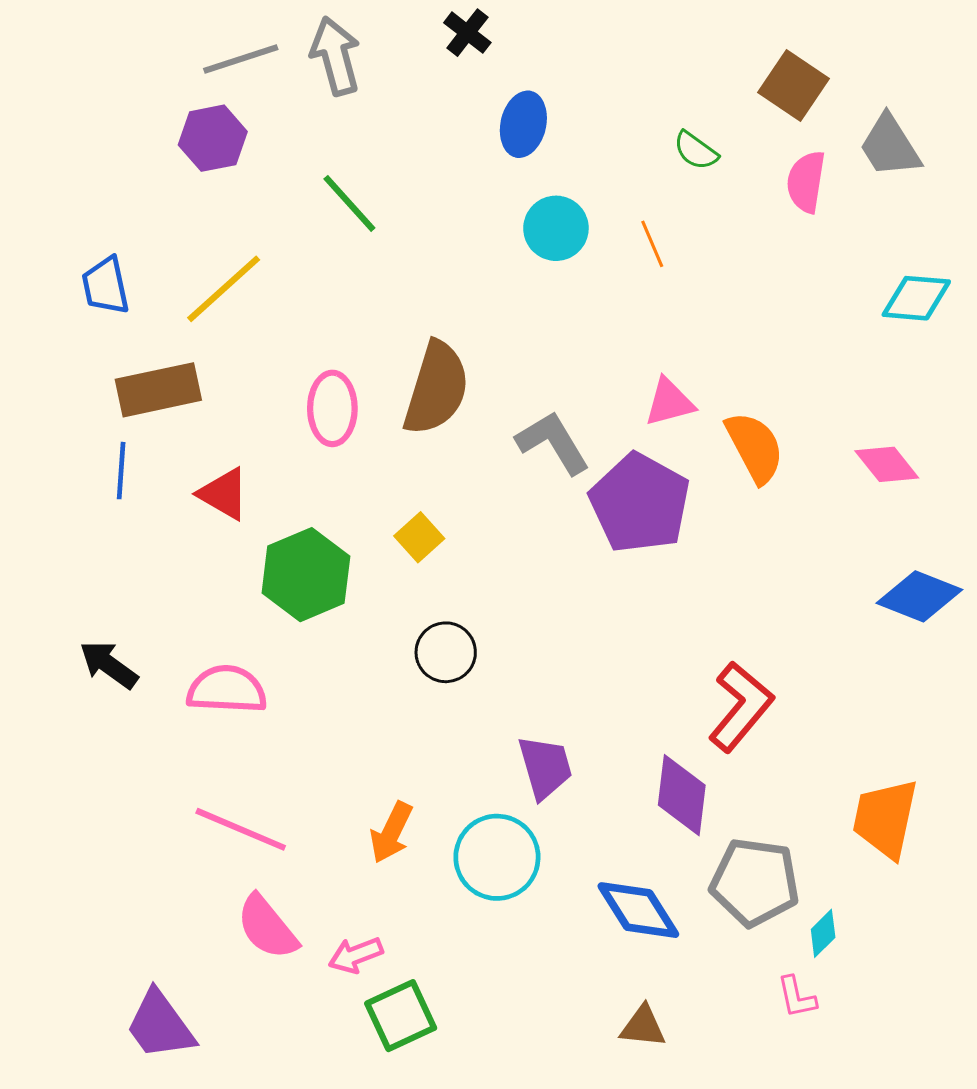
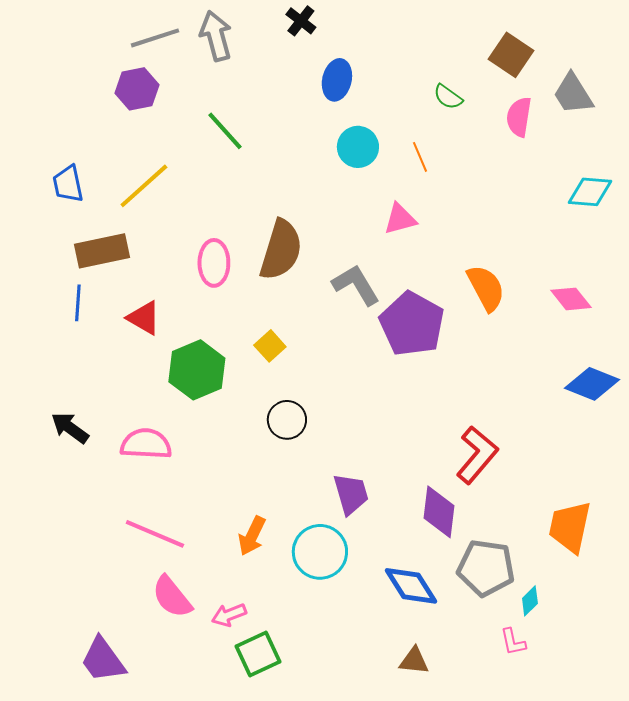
pink triangle: (669, 402) -> (400, 219), moved

